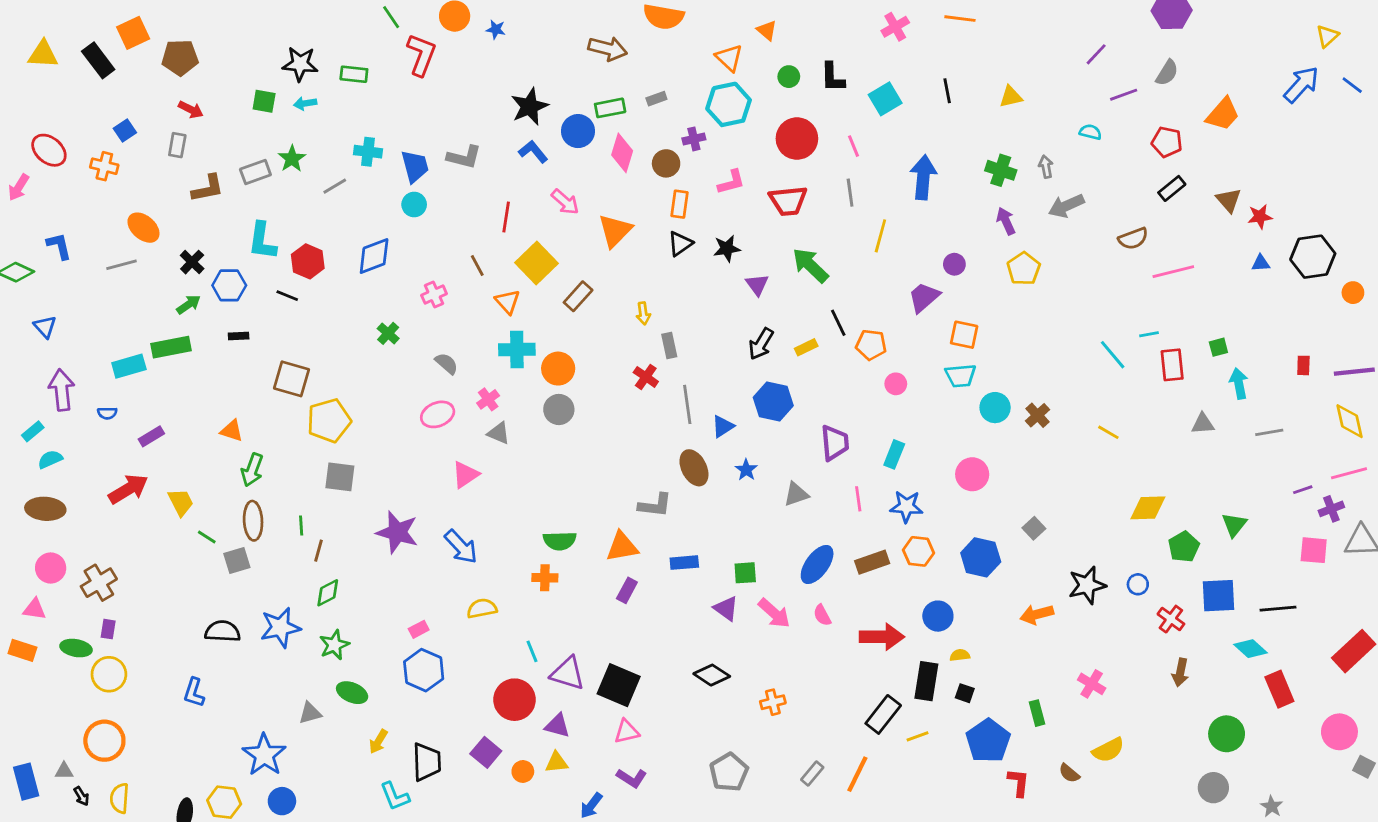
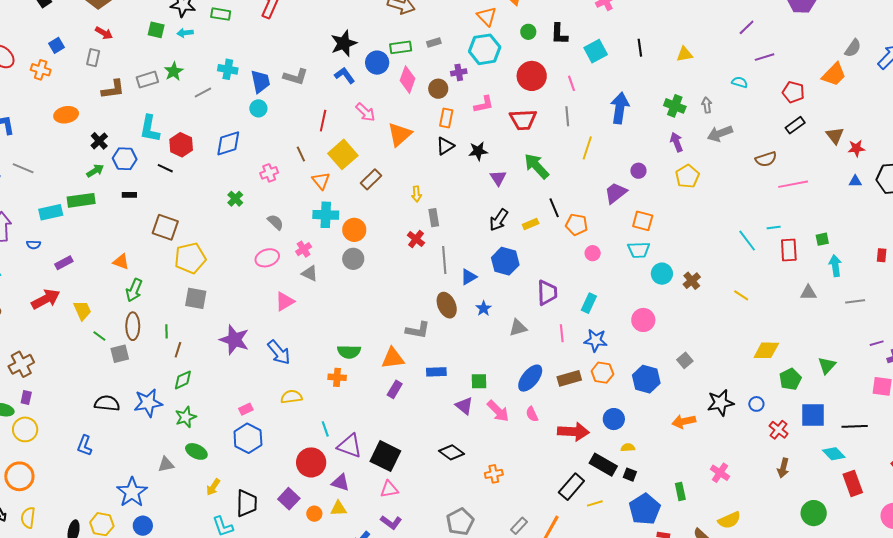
gray semicircle: (1167, 73) -> (853, 48), moved
orange ellipse: (143, 228) -> (66, 115), turned -55
gray line: (122, 265) -> (23, 168), moved, turned 35
black rectangle: (926, 681) -> (603, 465), turned -72

